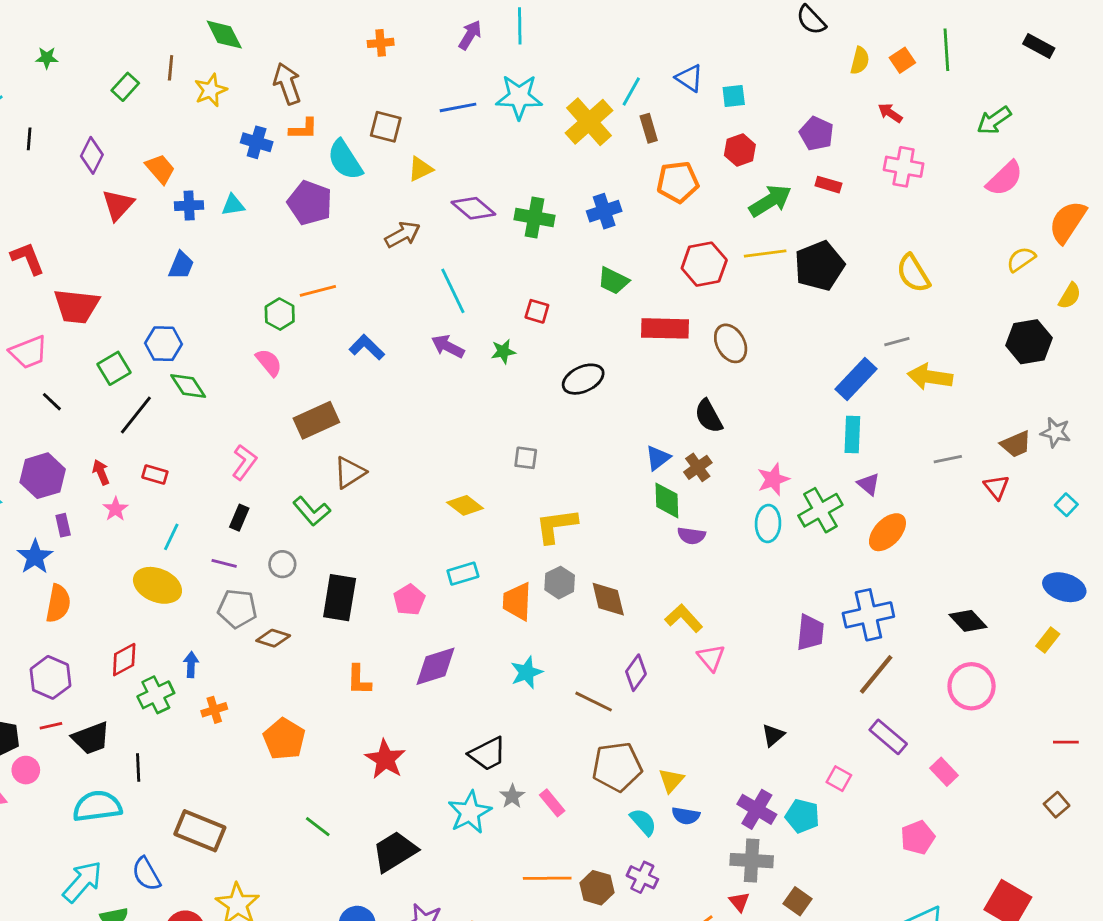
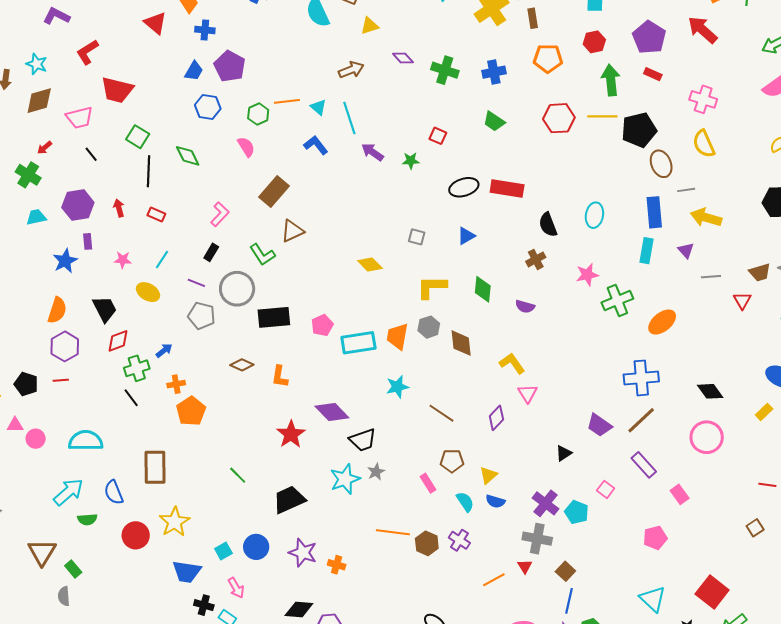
red arrow: (890, 113) -> (703, 30), size x1.8
purple pentagon: (816, 134) -> (649, 37), size x1.4
pink cross: (904, 167) -> (703, 99), moved
green arrow: (770, 201) -> (611, 80), turned -72
purple pentagon: (310, 203) -> (230, 66), moved
red triangle: (118, 205) -> (155, 23), turned -40
cyan triangle: (233, 205) -> (318, 107), moved, turned 42
purple diamond: (473, 208) -> (403, 58), size x0.7
red L-shape: (28, 258) -> (87, 52), turned -108
cyan line: (453, 291) -> (349, 118), moved
red rectangle: (665, 328) -> (507, 188), moved
brown ellipse: (731, 343) -> (661, 164), moved
blue hexagon: (163, 344) -> (208, 107), moved
green square: (114, 368) -> (138, 137), turned -35
blue rectangle: (856, 379) -> (654, 212), turned -56
black line: (136, 415) -> (149, 171), turned -44
brown rectangle: (316, 420) -> (274, 191), turned -32
blue triangle: (658, 458) -> (466, 236), moved
purple triangle: (868, 484) -> (686, 250), moved
green diamond: (667, 500) -> (483, 289), moved
pink star: (115, 509) -> (123, 260), moved, turned 30
cyan ellipse: (768, 524) -> (594, 215), moved
gray circle: (282, 564) -> (237, 289), size x1.8
cyan rectangle: (463, 574) -> (358, 343), moved, size x1.6
yellow ellipse: (157, 585) -> (148, 292), size x0.7
black rectangle: (340, 598) -> (274, 317), turned 68
orange semicircle: (58, 603) -> (57, 310), moved
purple trapezoid: (810, 633) -> (599, 425), moved, turned 112
brown diamond: (273, 638) -> (242, 365), moved
blue arrow: (191, 665) -> (164, 350), turned 42
purple diamond: (435, 666) -> (332, 412), moved, turned 56
purple diamond: (636, 673) -> (496, 418), moved
black trapezoid: (91, 738) -> (105, 309), moved, turned -104
orange pentagon: (284, 739) -> (191, 411), moved
black line: (138, 767) -> (131, 398), moved, turned -42
brown pentagon: (617, 767) -> (452, 461), size x0.7
pink circle: (26, 770) -> (36, 439), moved
pink rectangle: (552, 803) -> (428, 483), moved
brown rectangle: (200, 831) -> (155, 467), turned 60

